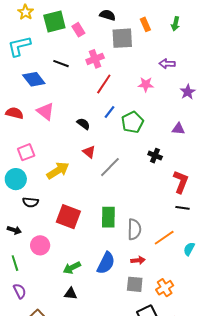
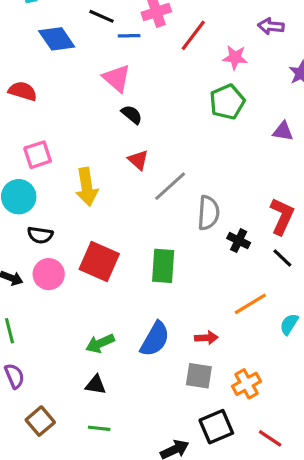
red line: (104, 84) -> (193, 35), moved
pink triangle: (45, 111) -> (117, 78), moved
blue line: (109, 112) -> (129, 36), moved, turned 48
green pentagon: (132, 122) -> (227, 102), moved
black cross: (155, 156) -> (239, 241), moved
yellow arrow: (58, 171) -> (87, 187), turned 110
black line: (182, 208) -> (282, 258), turned 32
gray semicircle: (134, 229) -> (208, 213), moved
pink circle: (40, 245) -> (49, 274), moved

